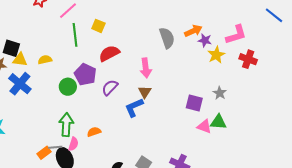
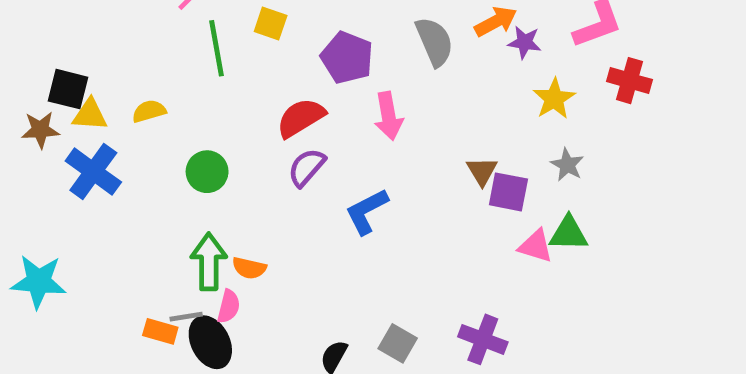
red semicircle: (109, 53) -> (301, 118), moved
yellow star: (216, 55) -> (554, 99), moved
purple pentagon: (85, 74) -> (347, 58), moved
brown triangle: (145, 92) -> (482, 171), moved
orange semicircle: (94, 132) -> (249, 268), moved, turned -144
orange rectangle: (44, 153) -> (160, 331), turned 56

